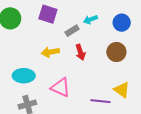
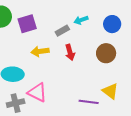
purple square: (48, 14) -> (27, 24), moved, turned -36
pink triangle: (60, 87) -> (37, 92), moved

